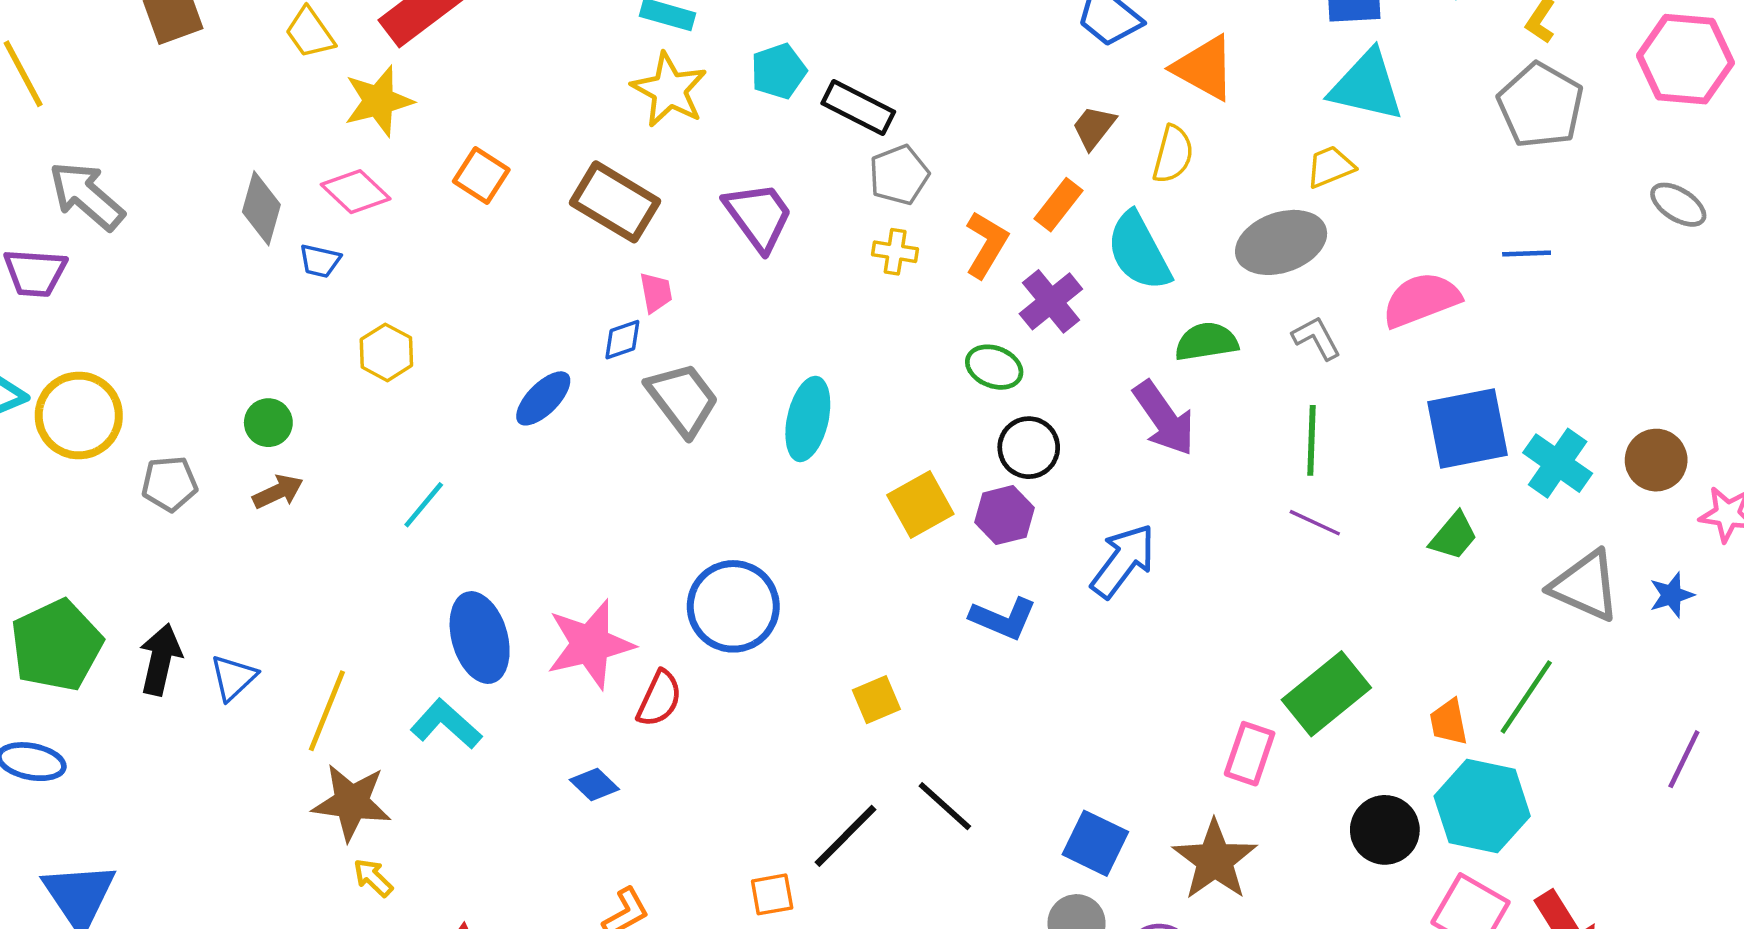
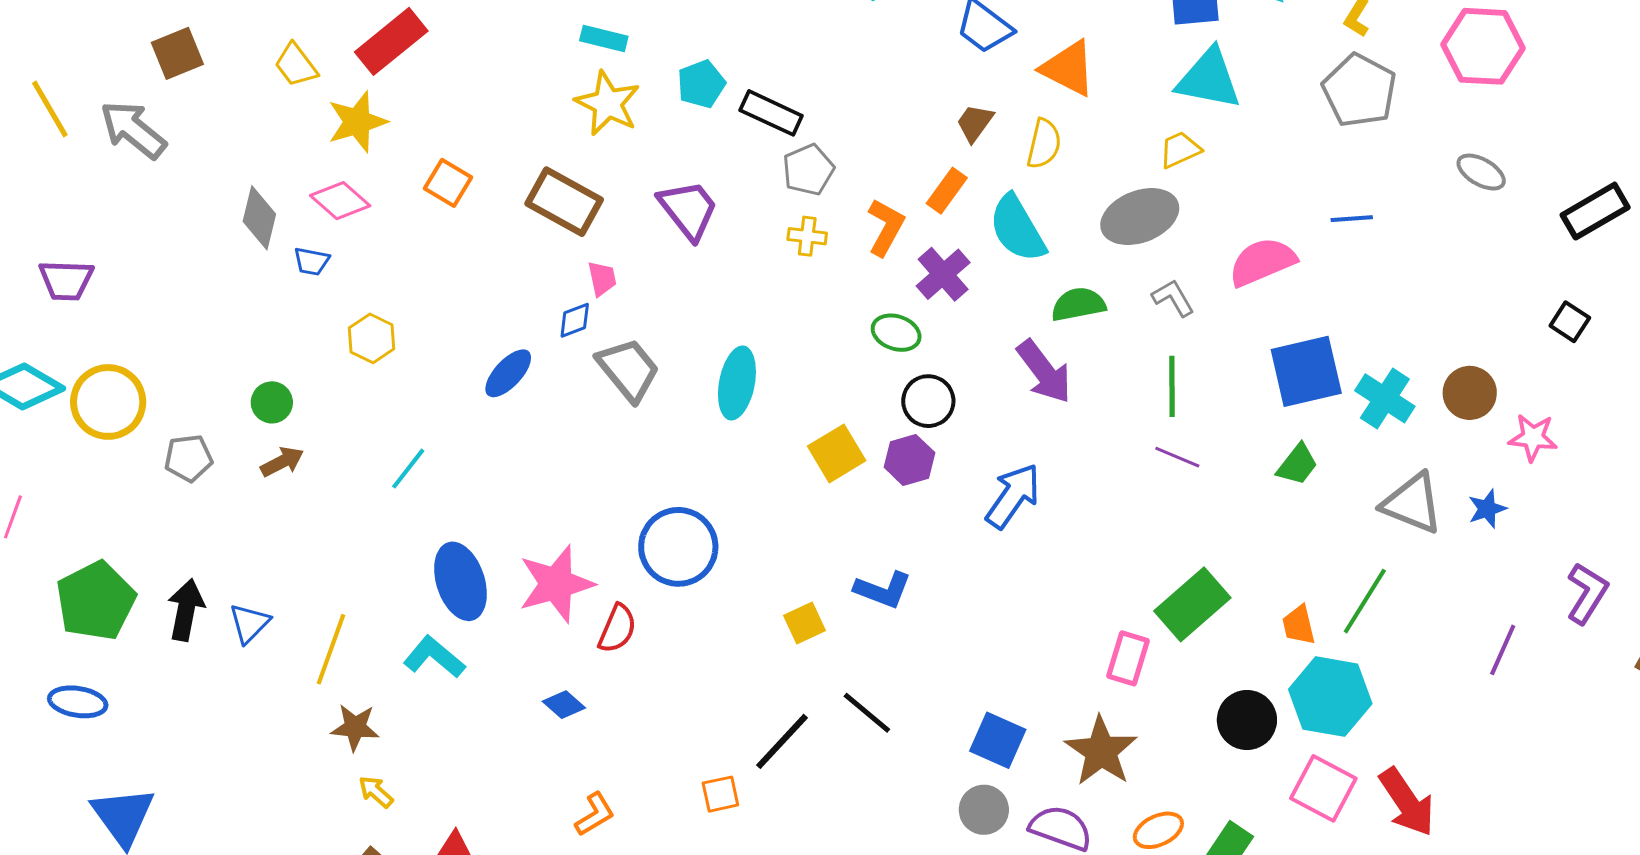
gray arrow: (87, 196) -> (133, 130), moved
blue L-shape: (1003, 618) -> (883, 590), moved
brown star: (352, 802) -> (355, 727), size x0.7

